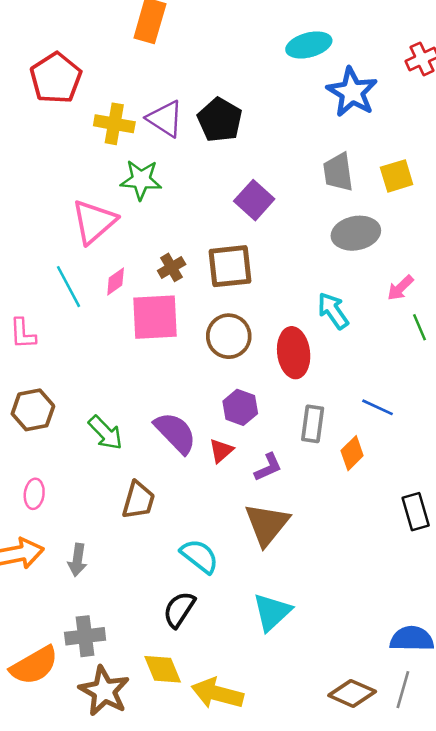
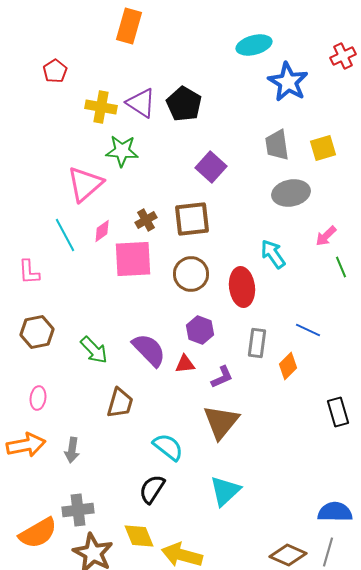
red pentagon: (56, 78) -> (55, 71), size x0.6
red triangle: (221, 451) -> (185, 364), turned 35

